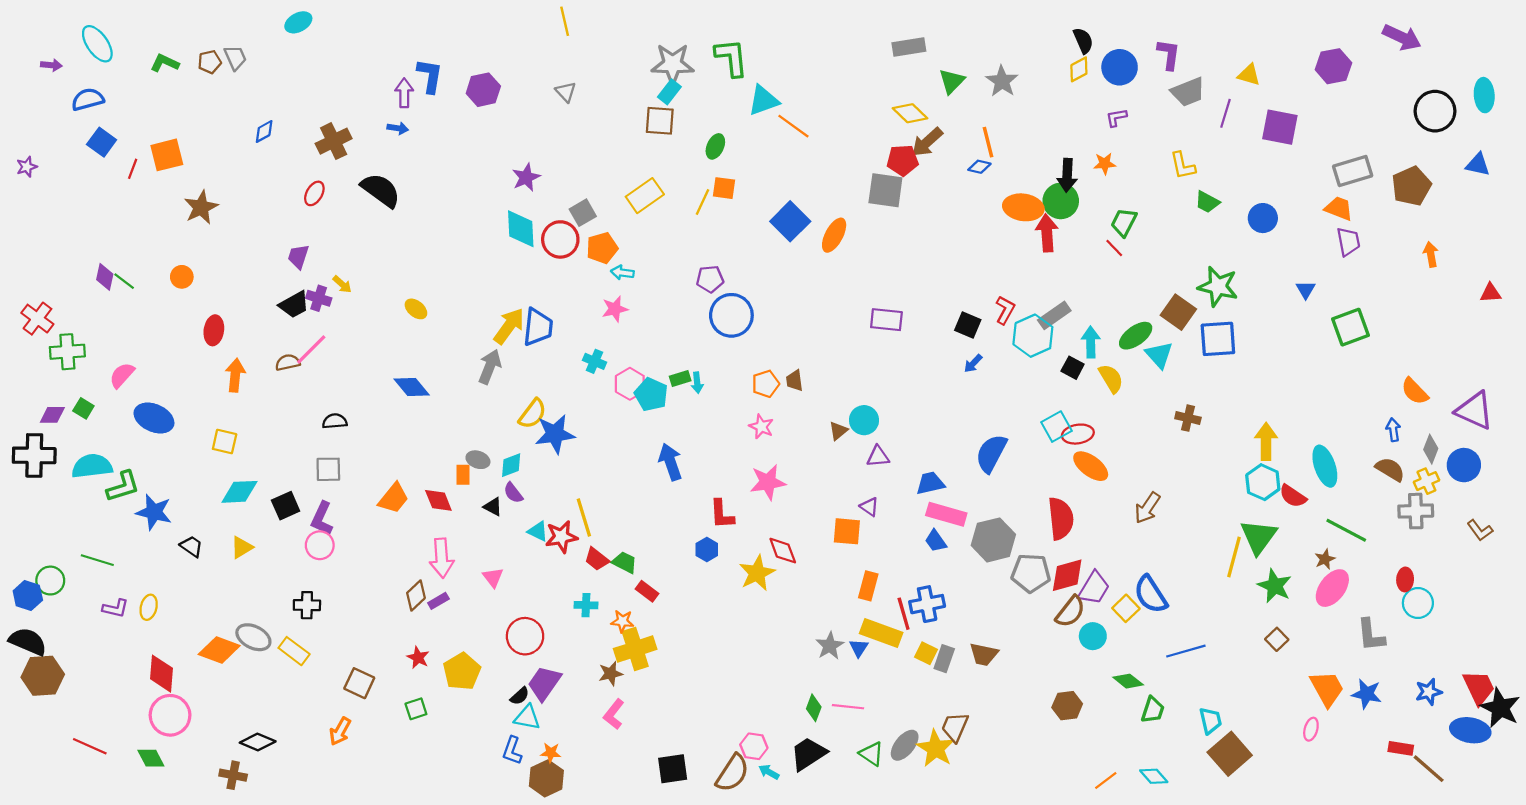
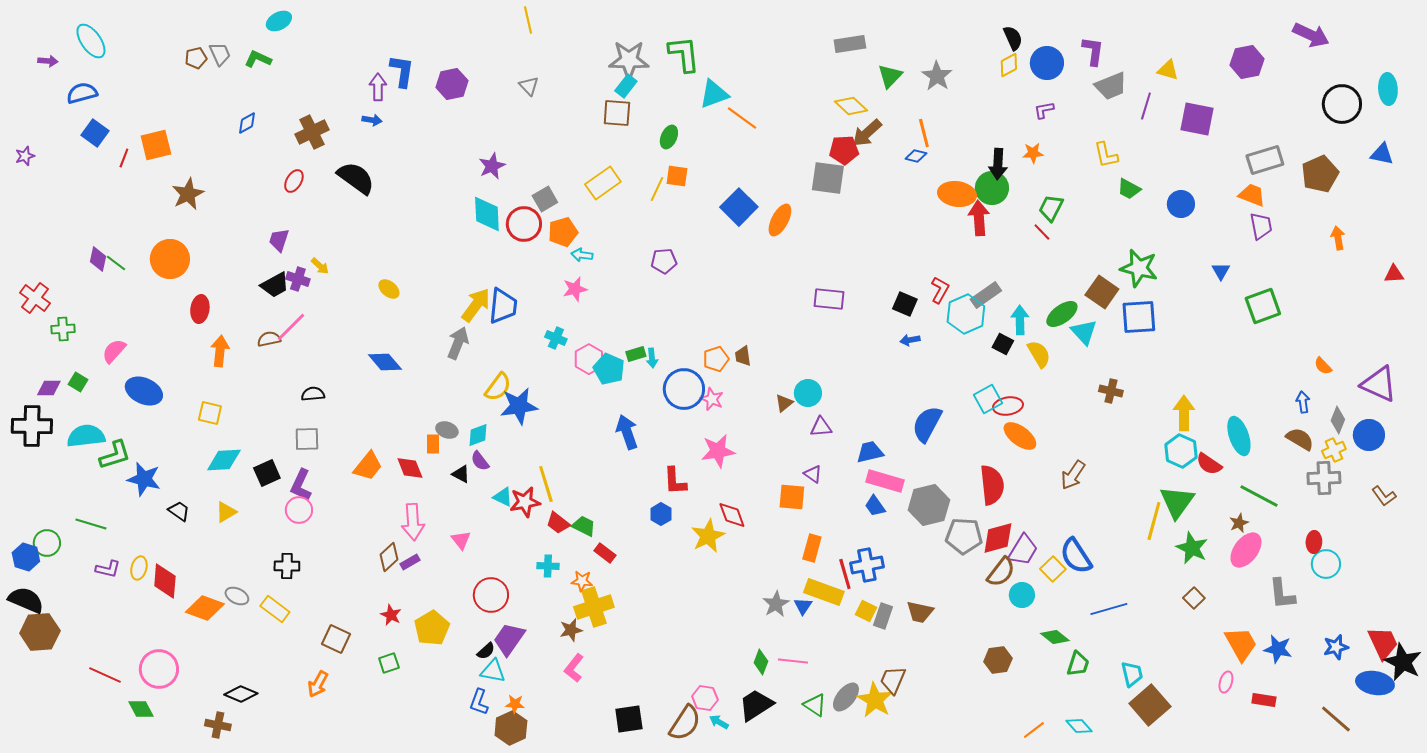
green L-shape: (165, 63) -> (258, 59), moved
orange circle: (182, 277) -> (170, 259), size x1.8
blue circle: (731, 315) -> (684, 389), moved
green cross: (67, 352) -> (63, 329), size x0.7
blue arrow: (973, 363) -> (910, 340), turned 36
orange semicircle: (1415, 391) -> (1323, 366), size x0.7
gray ellipse: (253, 637) -> (237, 596), size x0.7
red diamond: (161, 674) -> (165, 581), moved
red line: (90, 746) -> (105, 675), moved
red rectangle: (1401, 748) -> (1264, 700), moved

